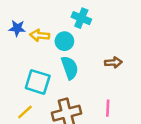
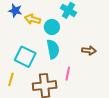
pink line: (108, 108) -> (68, 74), moved
yellow line: (25, 112) -> (11, 79), turned -40

